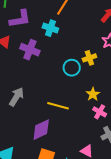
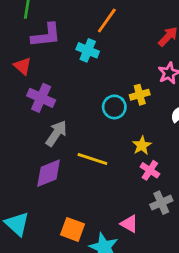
purple cross: (30, 50) -> (41, 98), moved
gray arrow: (16, 97) -> (56, 133), moved
purple diamond: (41, 130) -> (49, 173), moved

